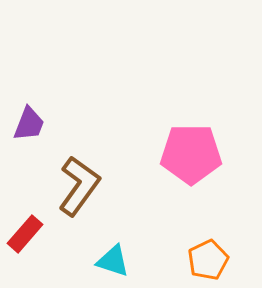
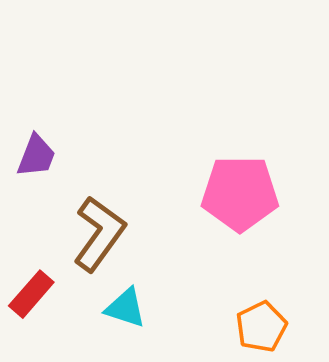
cyan triangle: (113, 261) -> (126, 308), moved

